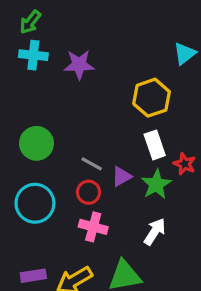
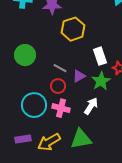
yellow hexagon: (152, 98) -> (73, 29), moved
cyan circle: (35, 203) -> (34, 105), moved
white arrow: (155, 232) -> (91, 106), moved

